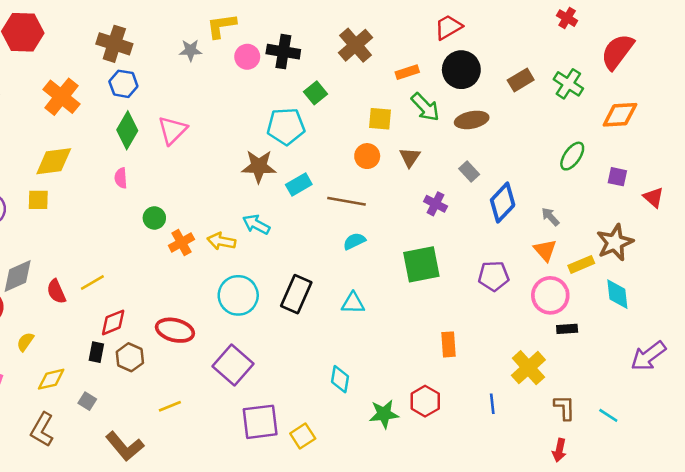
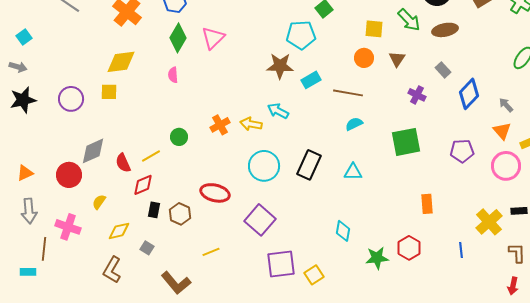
green circle: (154, 218) -> (179, 137), moved
red diamond: (113, 322) -> (143, 185), moved
black rectangle: (567, 329) -> (519, 211), moved

